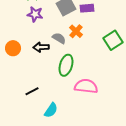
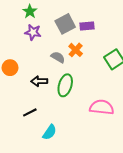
black arrow: (41, 47) -> (39, 81), moved
pink semicircle: (86, 86) -> (102, 107), moved

